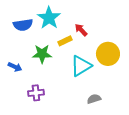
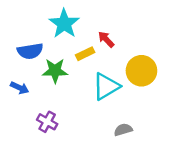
blue semicircle: (23, 25) -> (30, 51), moved
purple cross: (36, 93) -> (47, 122), turned 35

